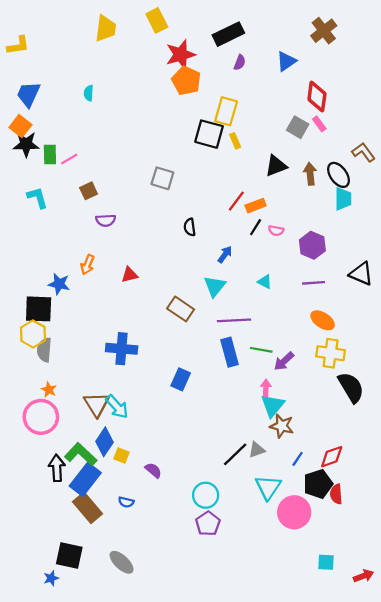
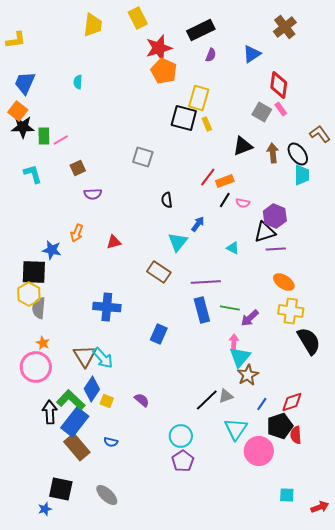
black triangle: (361, 274) -> (265, 232), moved, turned -40
cyan triangle: (215, 286) -> (178, 242), moved
brown star: (282, 426) -> (248, 375), turned 30
purple semicircle: (153, 470) -> (142, 400), moved

